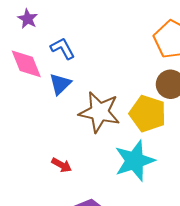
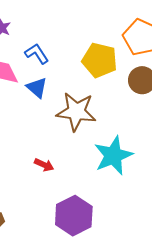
blue triangle: (60, 84) -> (37, 88), turned -30
yellow pentagon: (148, 114) -> (100, 60), moved

